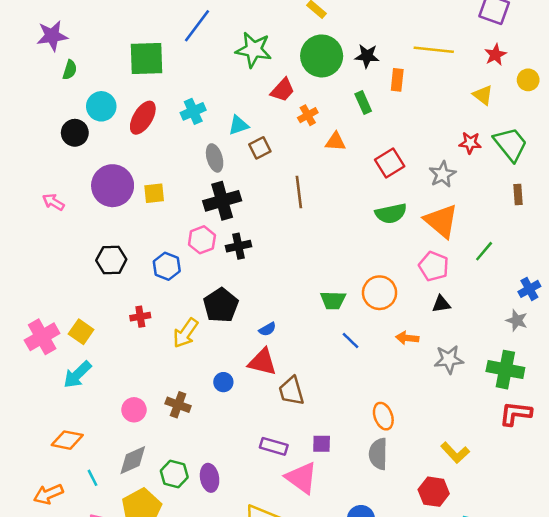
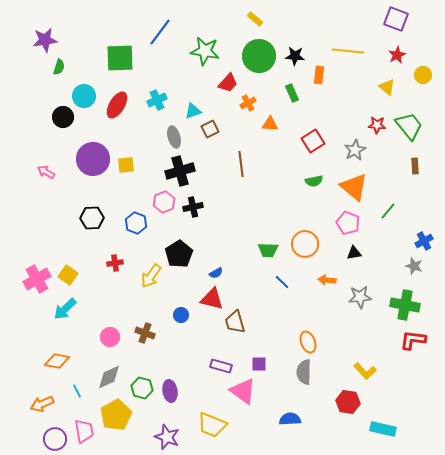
green semicircle: (391, 213) -> (314, 181), size x0.7

